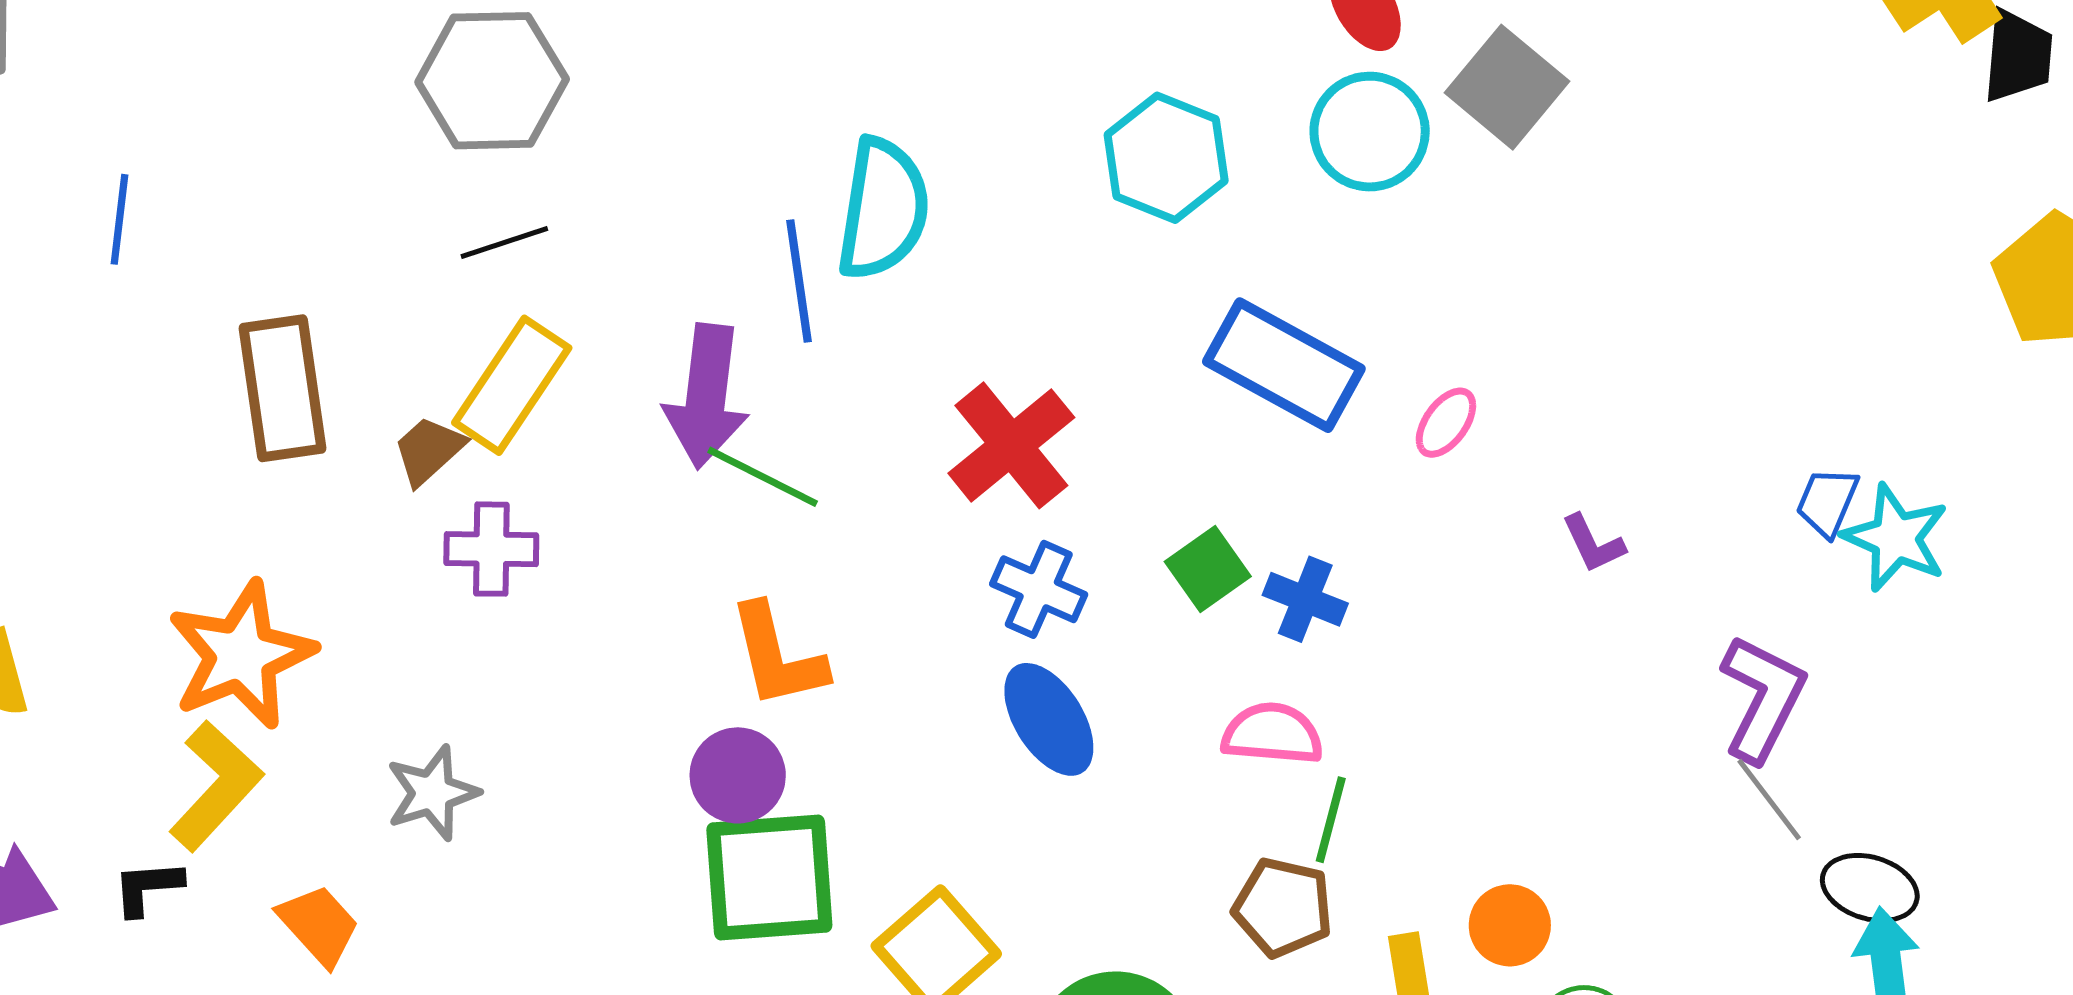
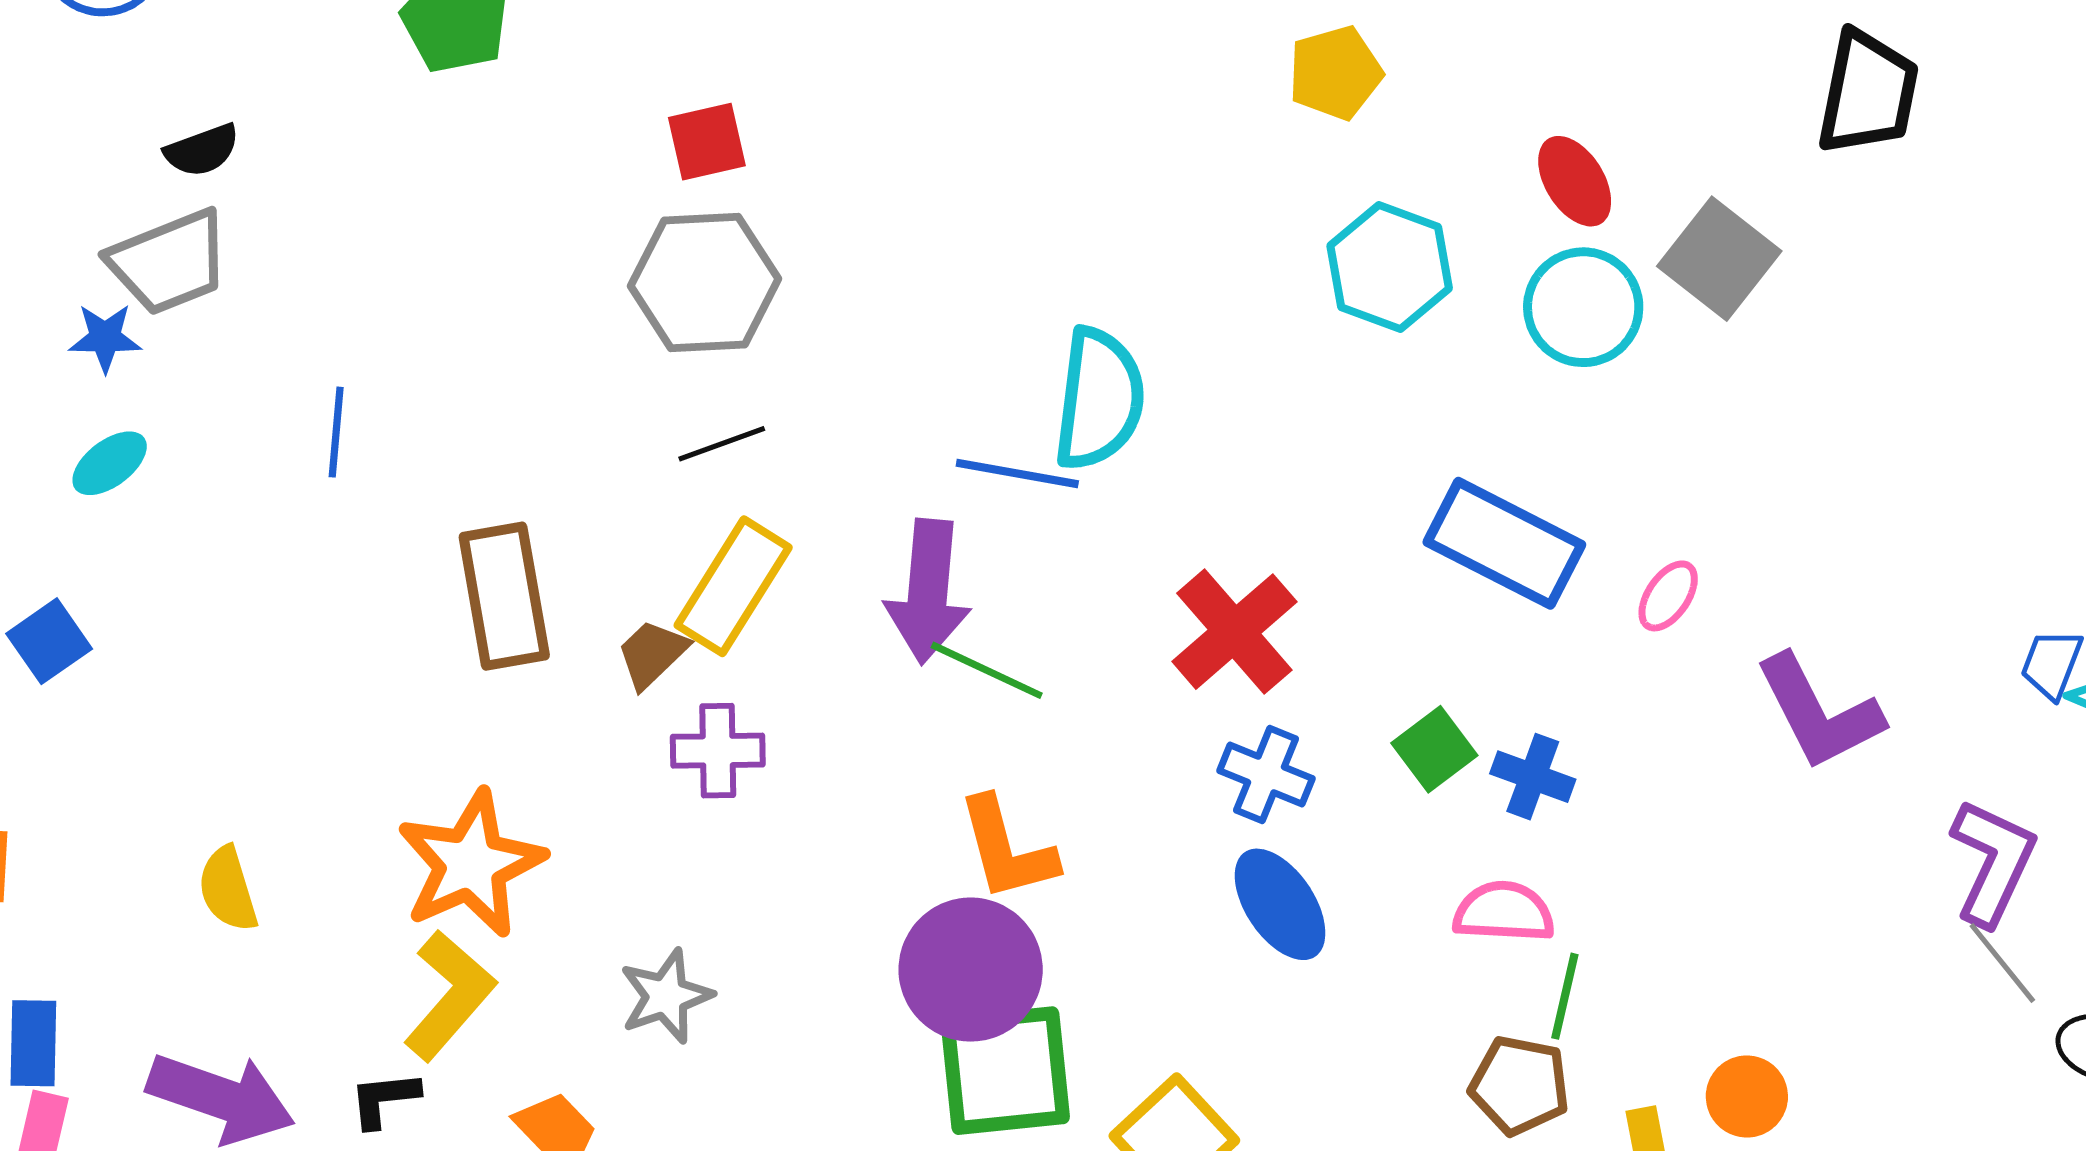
cyan hexagon: (1166, 158) -> (1390, 267), moved
blue line: (799, 281) -> (1017, 474), turned -70
purple L-shape: (1593, 544) -> (1819, 712), size x2.0
purple circle: (738, 775) -> (971, 970), size x1.5

